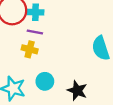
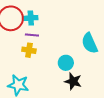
cyan circle: (45, 81) -> (66, 63), moved

